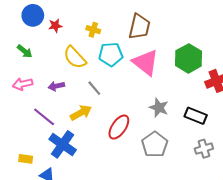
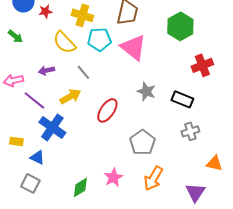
yellow cross: (93, 30) -> (82, 15), size x1.5
green hexagon: (189, 58) -> (180, 26), moved
pink arrow: (23, 84) -> (13, 80), moved
gray pentagon: (155, 144) -> (142, 142), moved

